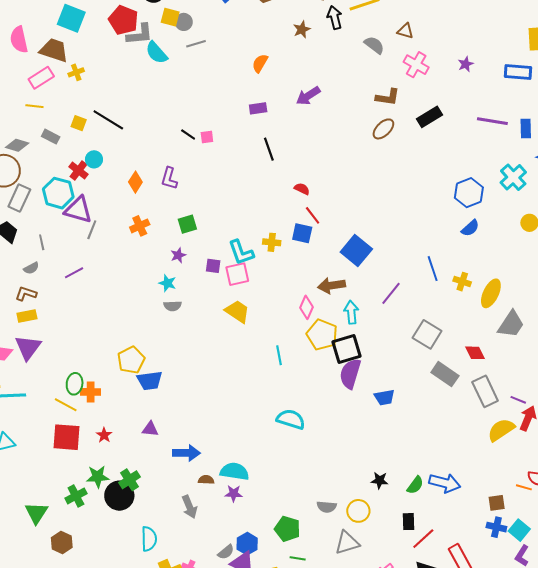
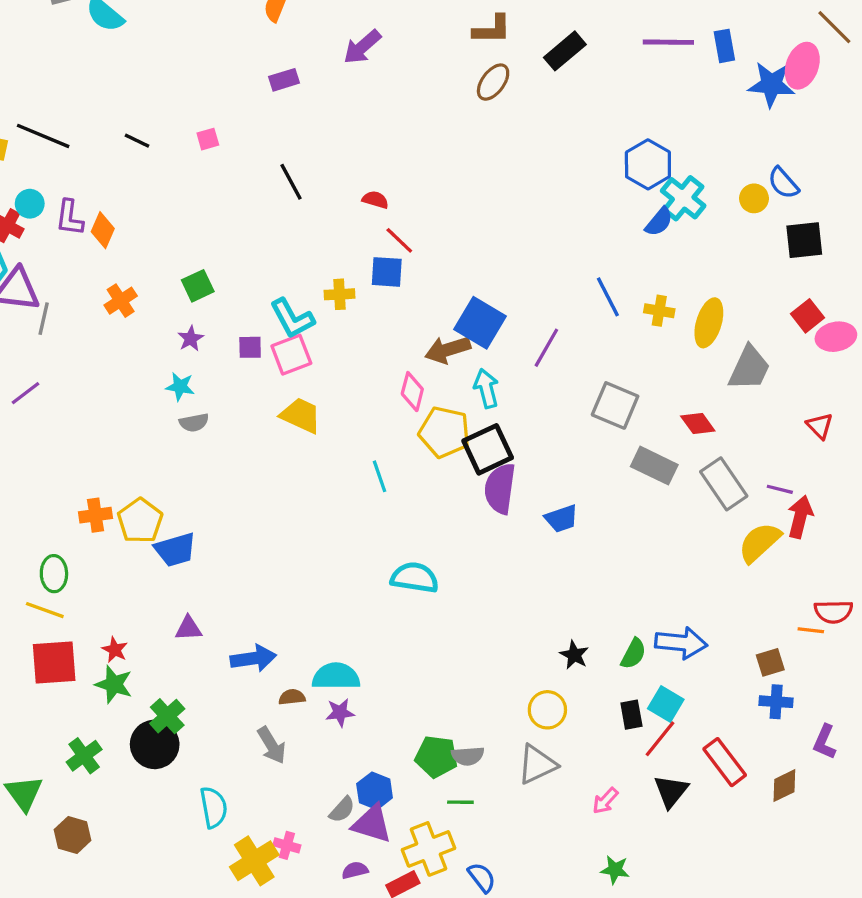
black line: (188, 134) -> (137, 141), moved
black line: (269, 149) -> (291, 182), moved
cyan cross: (513, 177) -> (683, 198), moved
purple L-shape: (169, 178) -> (70, 218), moved
blue square: (356, 250) -> (480, 323), moved
orange cross: (91, 392) -> (96, 515), moved
green star: (98, 477) -> (114, 684), moved, turned 30
black star: (380, 480) -> (574, 655), turned 30
gray semicircle: (327, 507) -> (468, 756), moved
cyan square: (519, 530) -> (666, 704), moved

